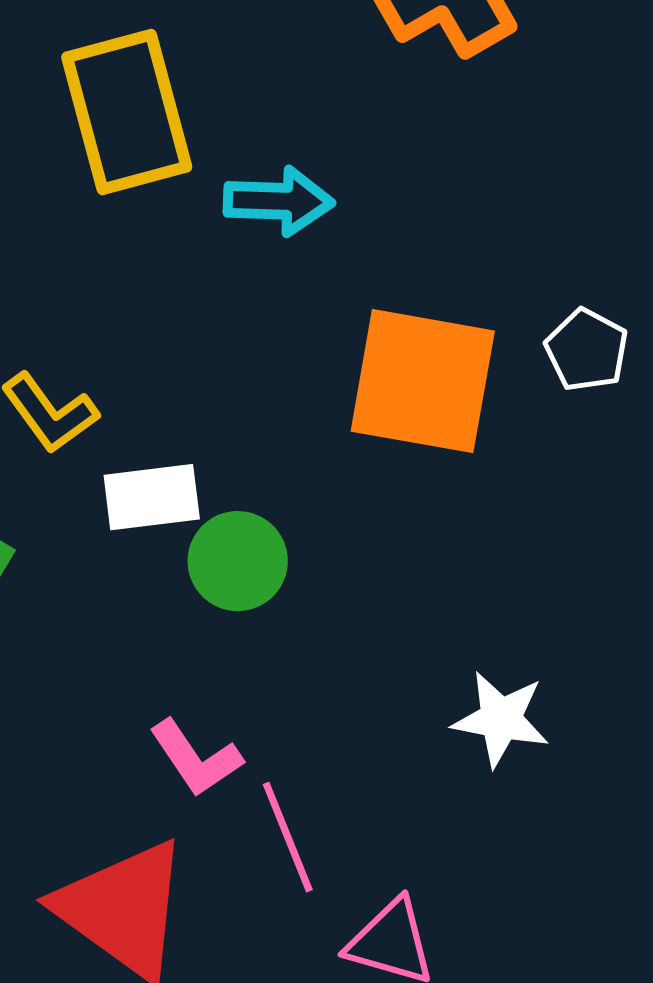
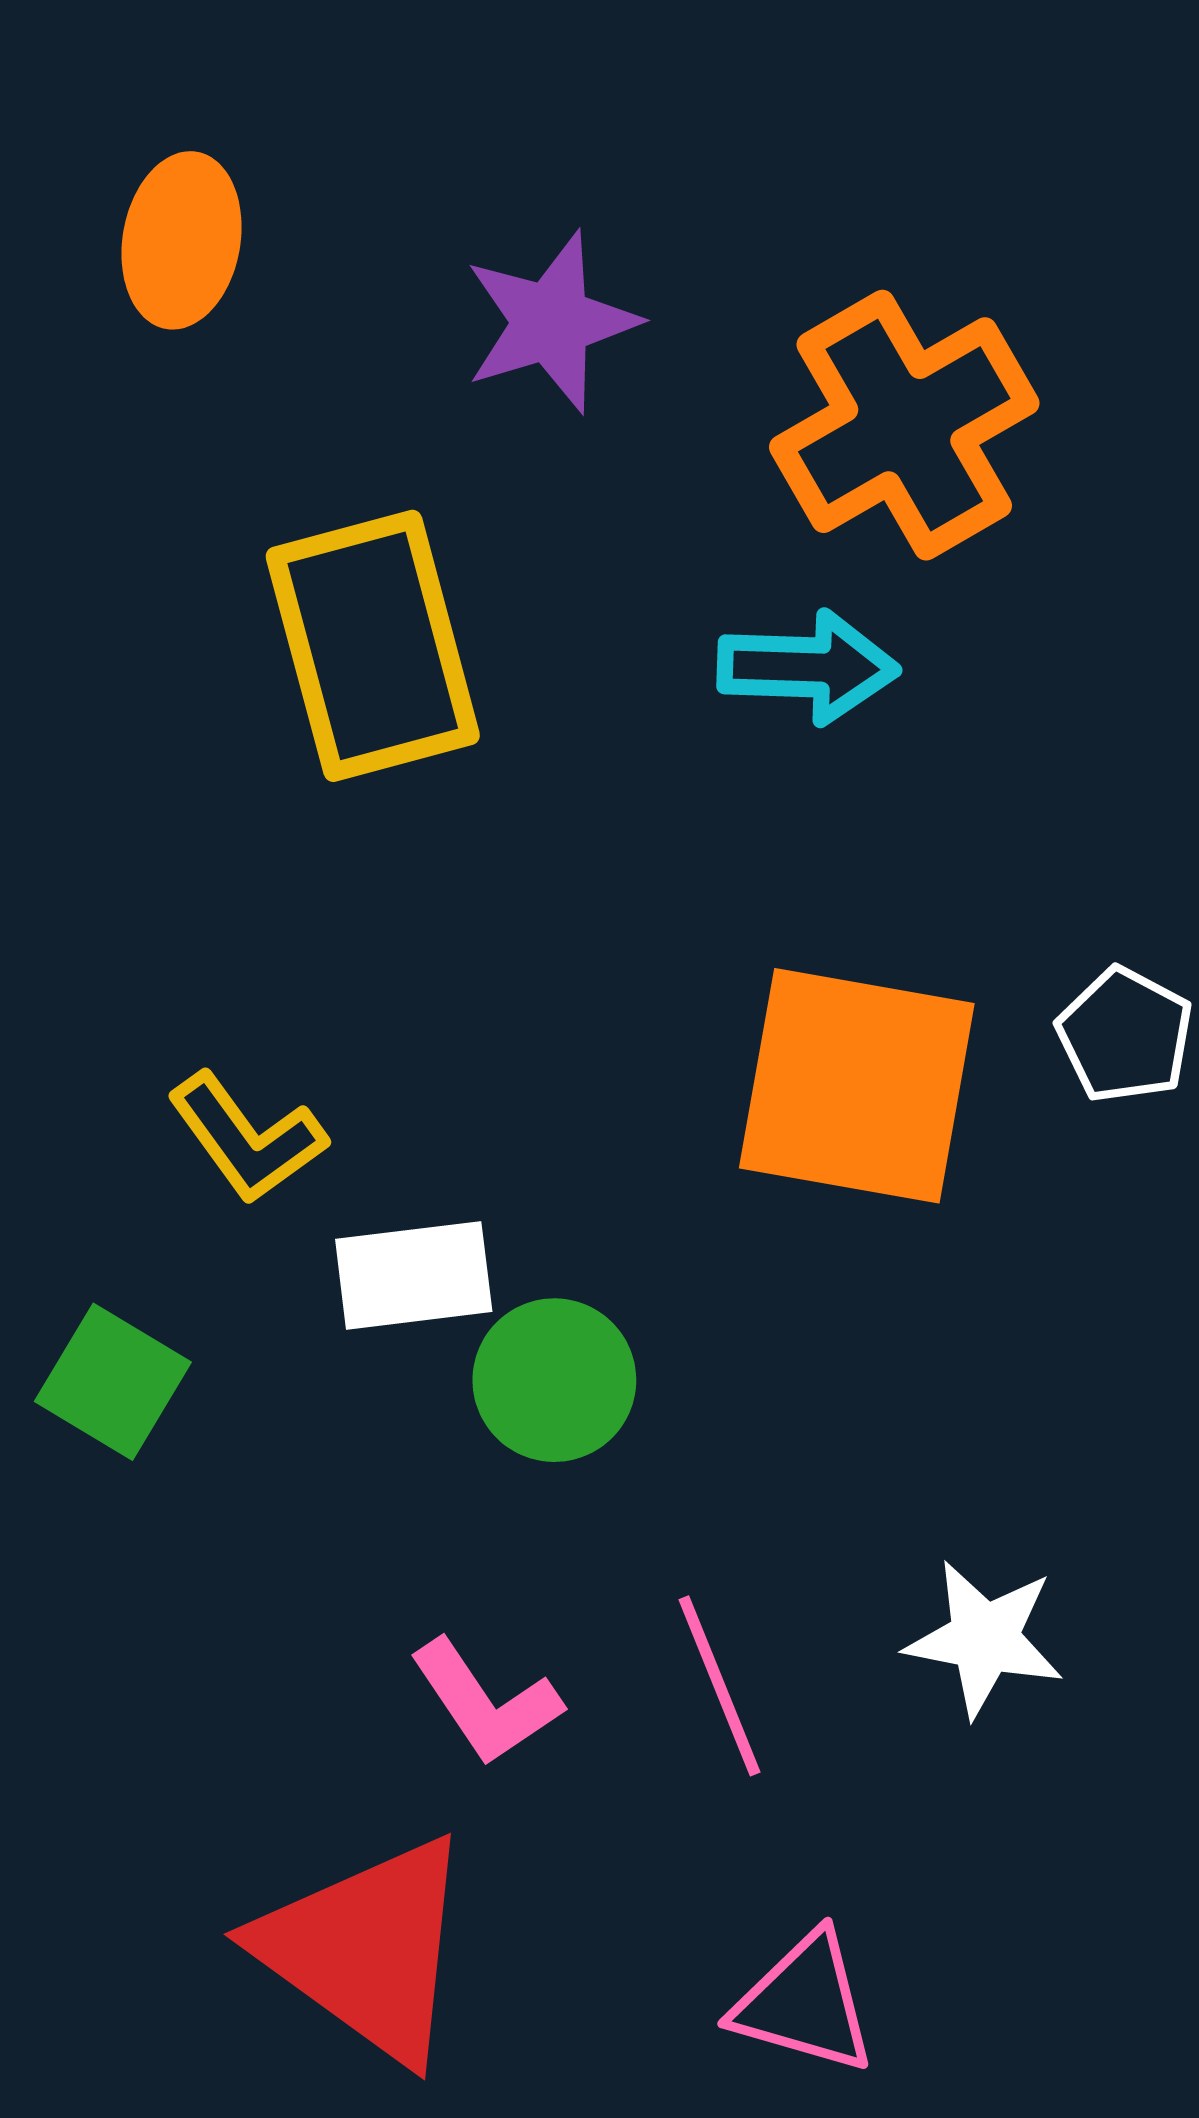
cyan arrow: (279, 201) -> (808, 667), moved
pink line: (288, 837) -> (719, 1686), moved

